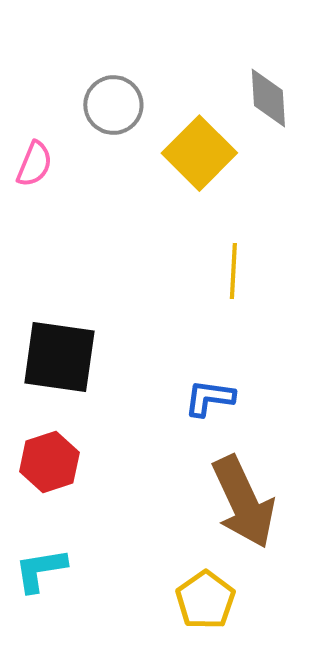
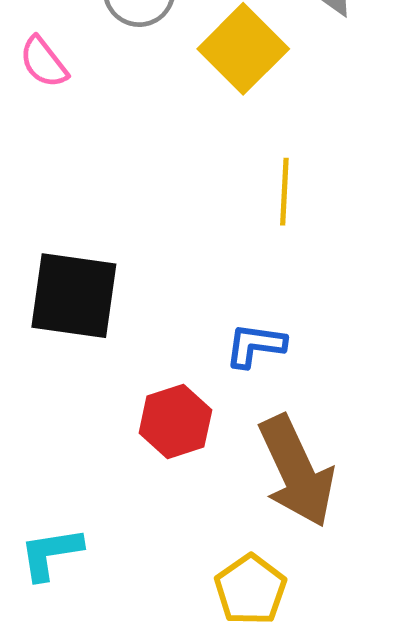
pink semicircle: (34, 164) -> (44, 62), turned 120
red hexagon: (49, 462) -> (175, 422), moved

